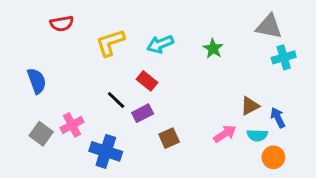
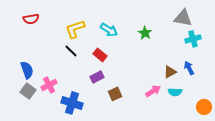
red semicircle: (62, 24) -> (31, 19), moved
cyan arrow: (160, 44) -> (109, 30), turned -126
blue semicircle: (37, 81) -> (27, 70), moved
black line: (116, 100) -> (71, 51), moved
blue arrow: (278, 118) -> (189, 68), moved
orange circle: (273, 157) -> (204, 107), moved

